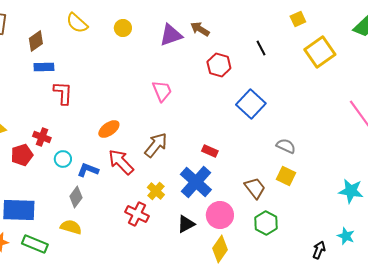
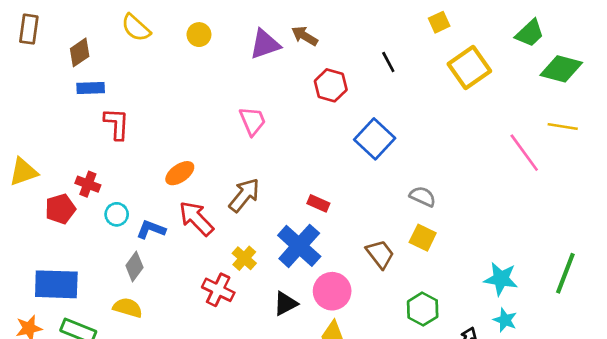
cyan star: (351, 191) -> (501, 279), moved
green hexagon: (266, 223) -> (423, 309), moved

